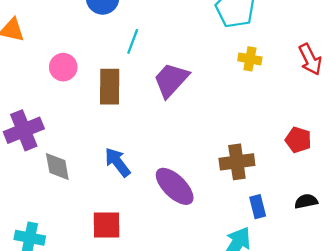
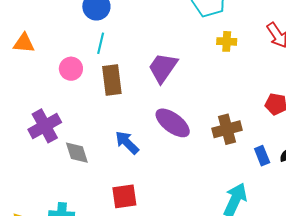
cyan line: (133, 41) -> (101, 43), moved
purple ellipse: (175, 186) -> (173, 123), moved
blue rectangle: (258, 207) -> (262, 156), moved

